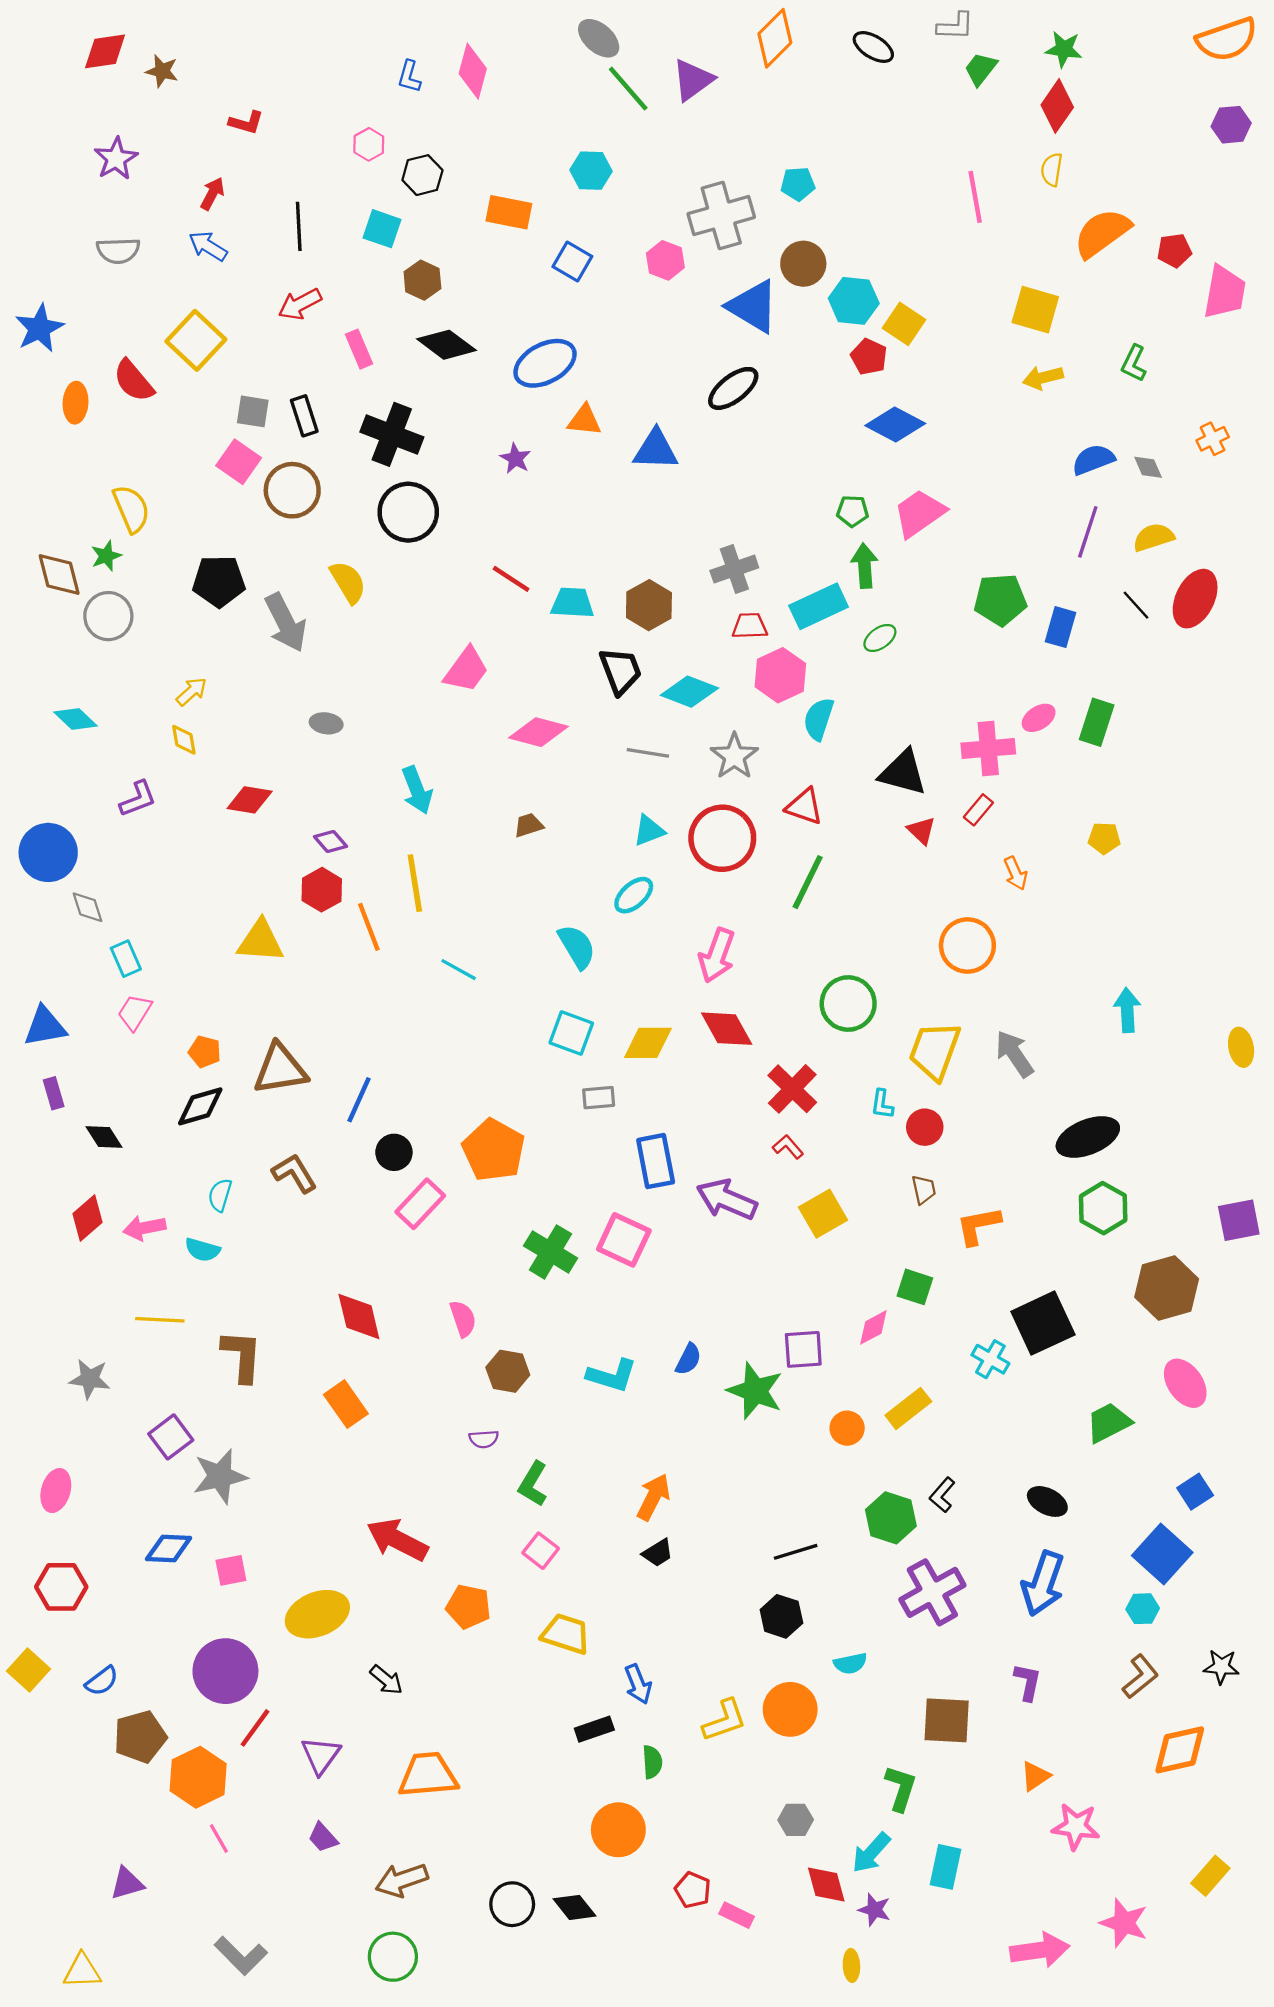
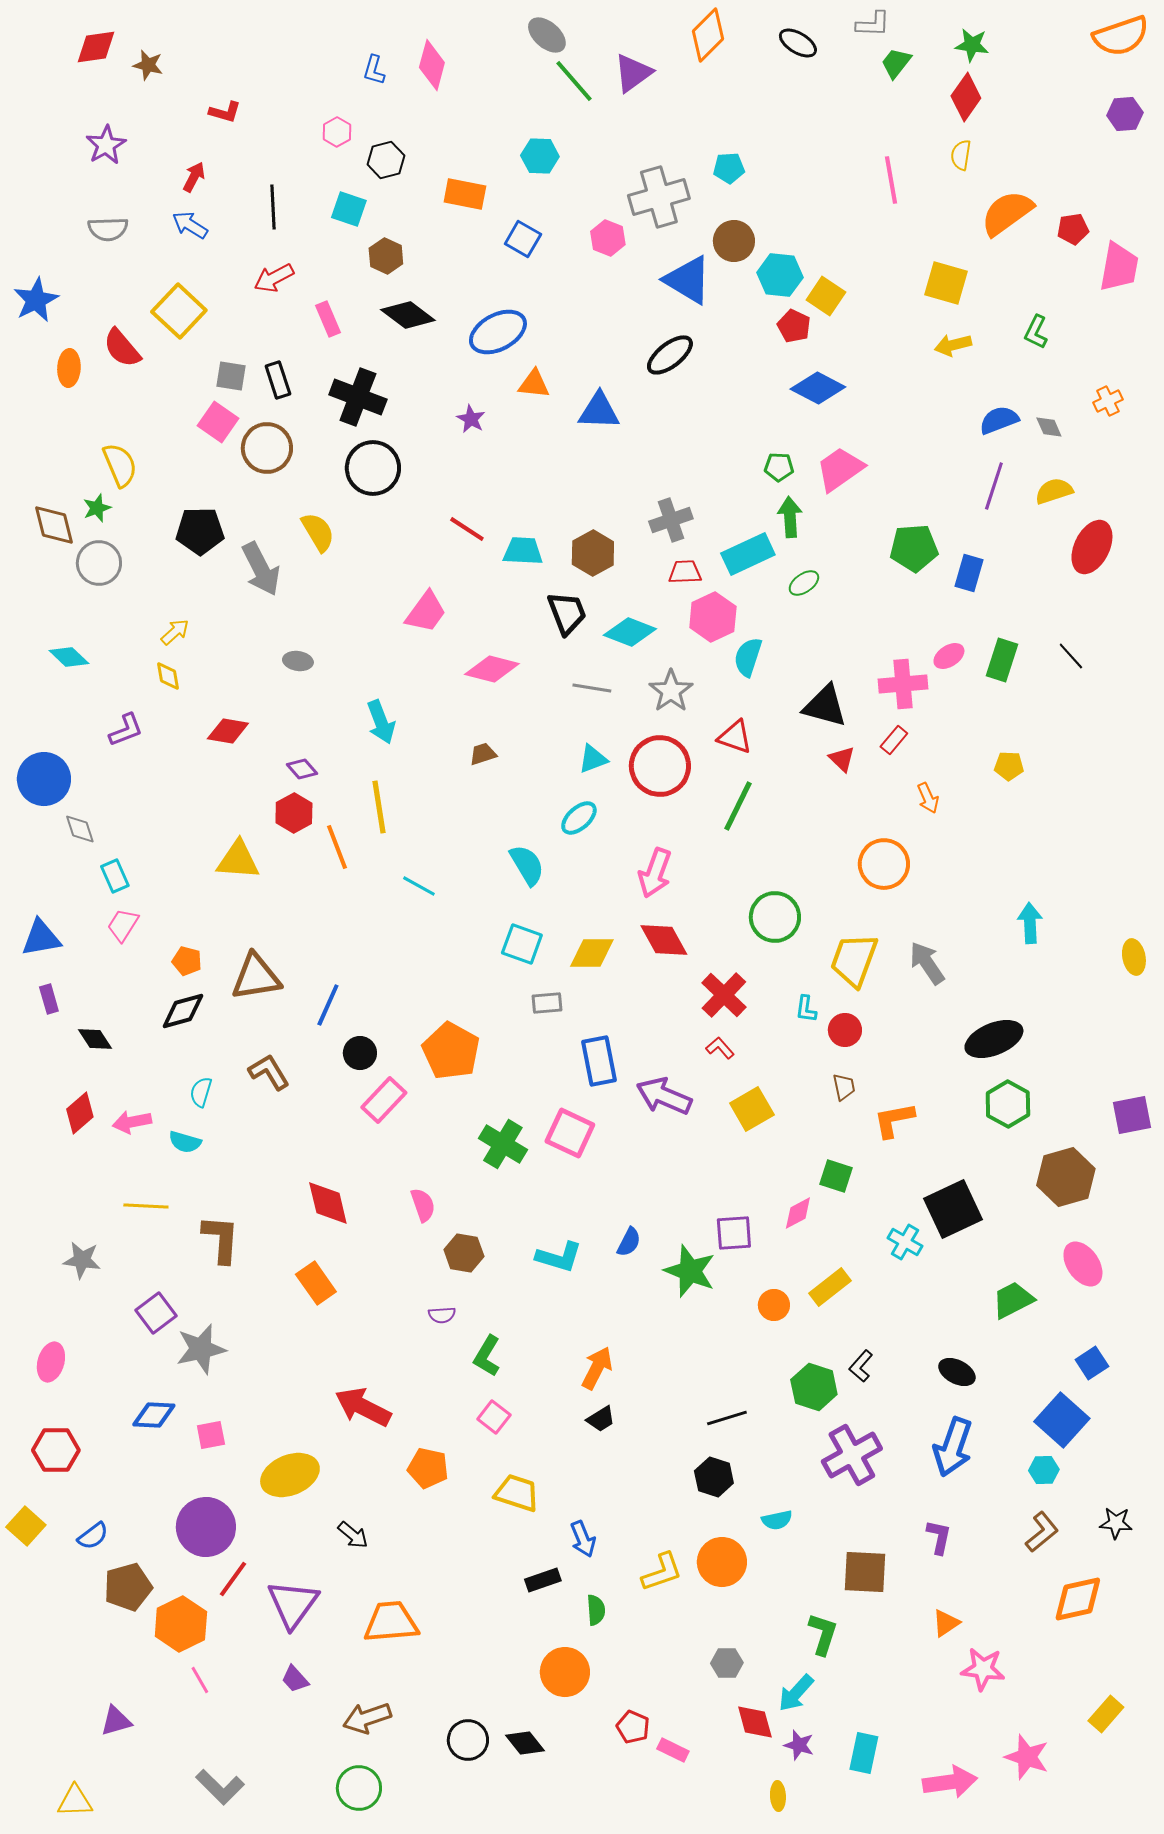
black line: (1136, 605) -> (1071, 656), moved
purple triangle: (321, 1755) -> (293, 1604), size x1.4
cyan rectangle: (946, 1867) -> (864, 1753), moved

